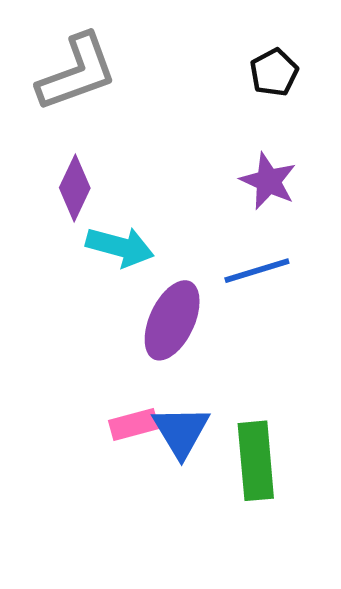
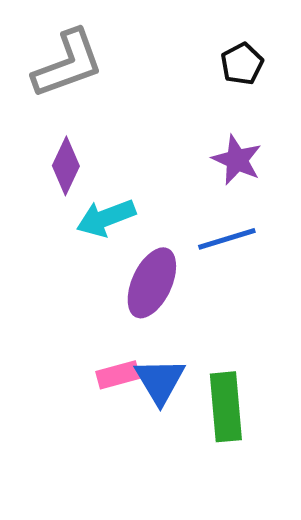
cyan arrow: (120, 247) -> (106, 218), turned 144

